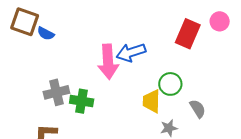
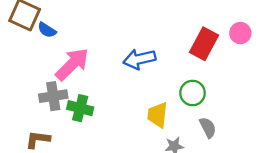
pink arrow: (108, 62) -> (72, 64), moved, turned -136
green circle: (170, 84) -> (193, 93), moved

